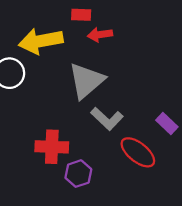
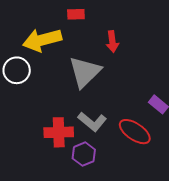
red arrow: (100, 35) -> (112, 42), moved, turned -85
gray L-shape: (107, 119) -> (92, 122), moved

